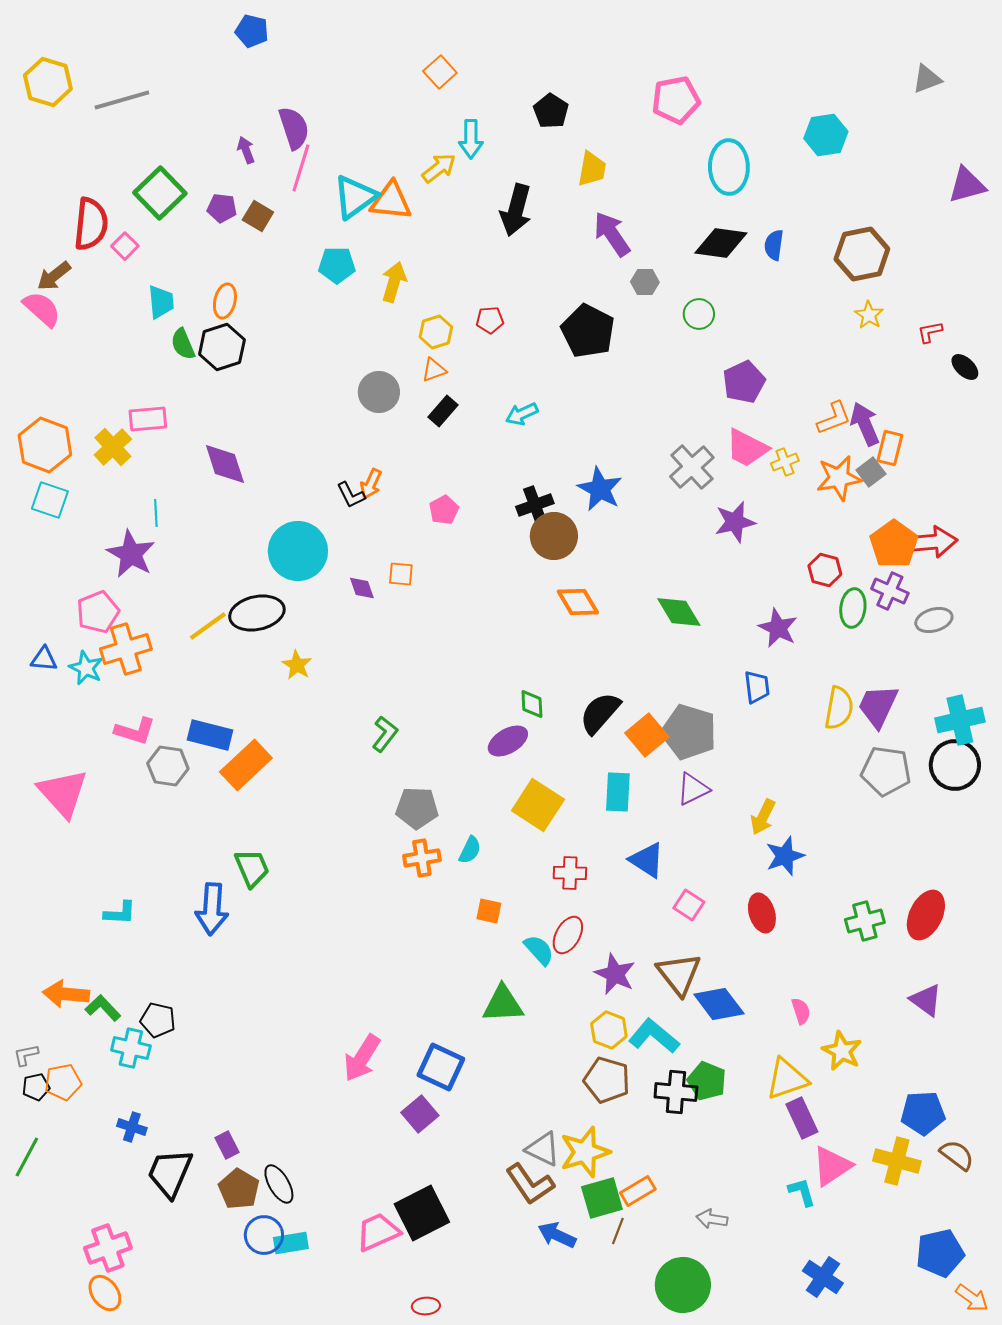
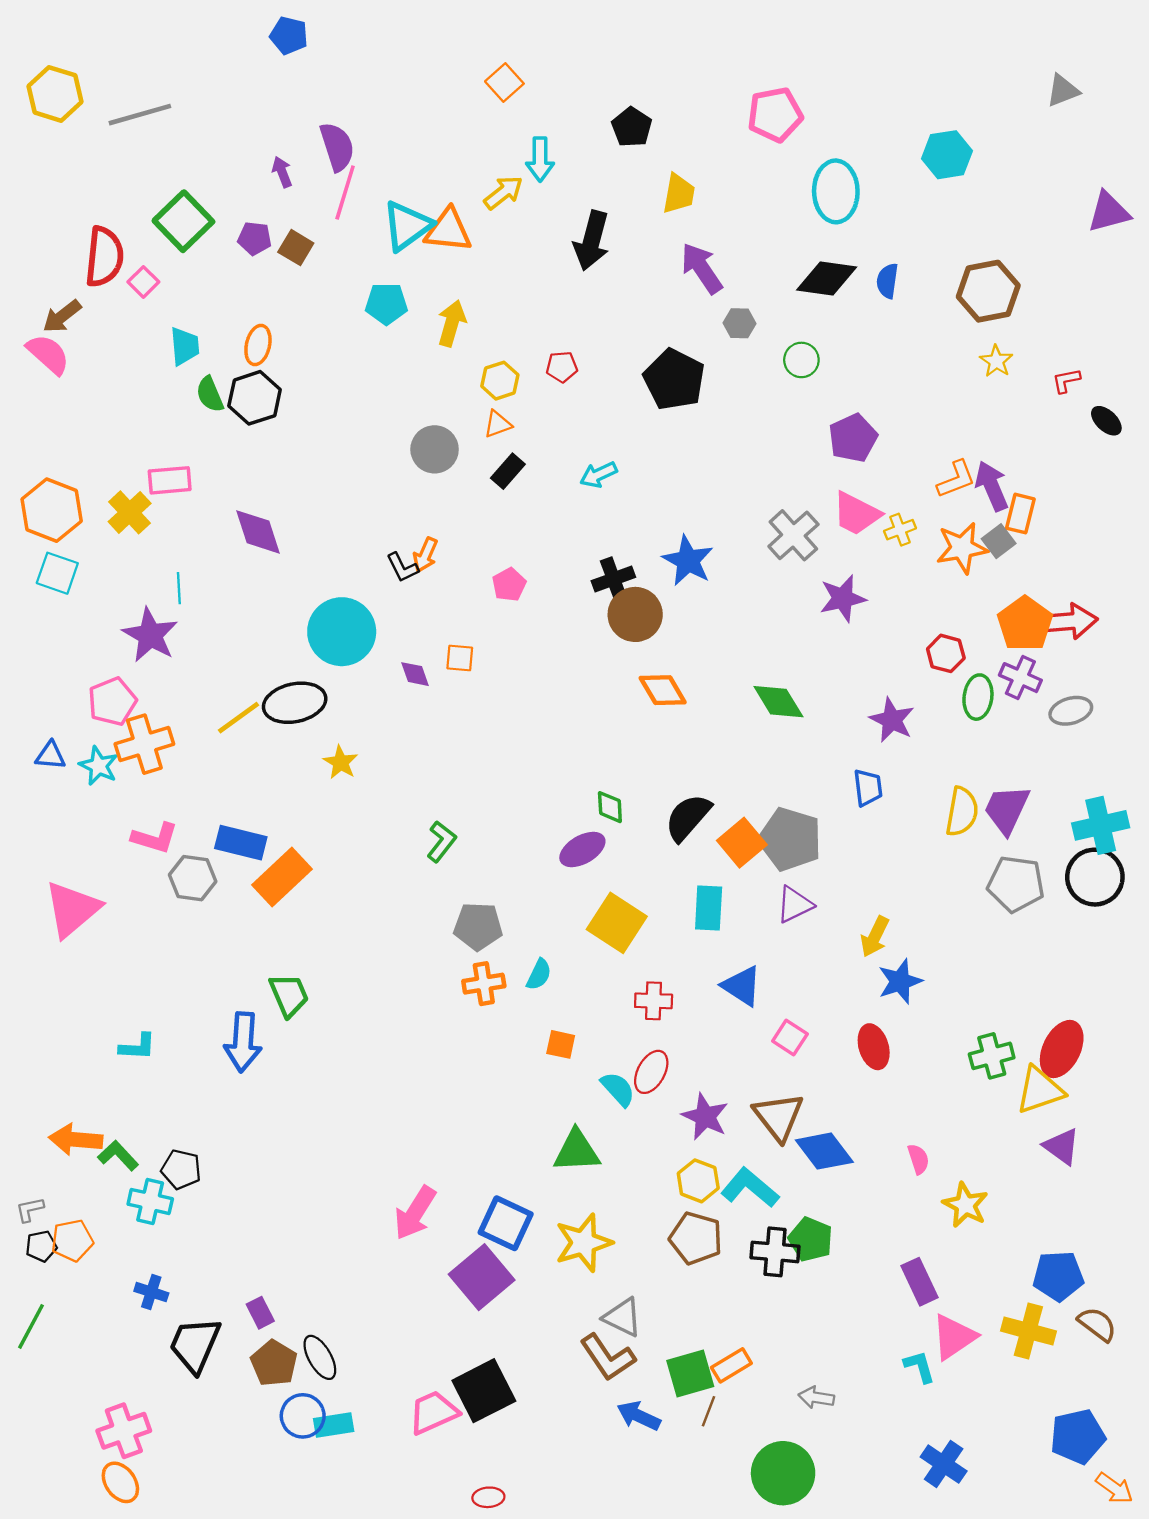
pink triangle: (63, 793) -> (72, 909), turned 32
yellow triangle: (787, 1079) -> (1040, 1090), moved
purple square: (420, 1114) -> (482, 1277), size x1.5
yellow star: (585, 1152) -> (584, 1243), moved

